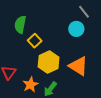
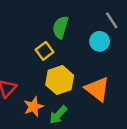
green semicircle: (20, 24) -> (60, 27), moved

